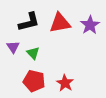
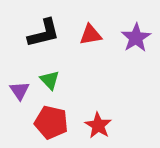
red triangle: (60, 23) -> (91, 35), size x0.7
purple triangle: (13, 47) -> (20, 91), moved

